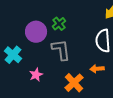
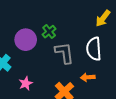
gray L-shape: (61, 50) -> (64, 53), moved

